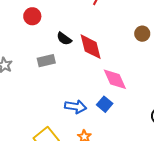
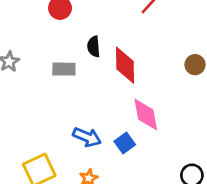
black semicircle: (64, 39) -> (94, 47), turned 35

